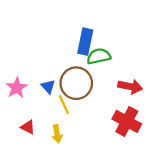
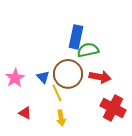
red arrow: (130, 87) -> (100, 77), moved
yellow arrow: (57, 134) -> (61, 118), moved

